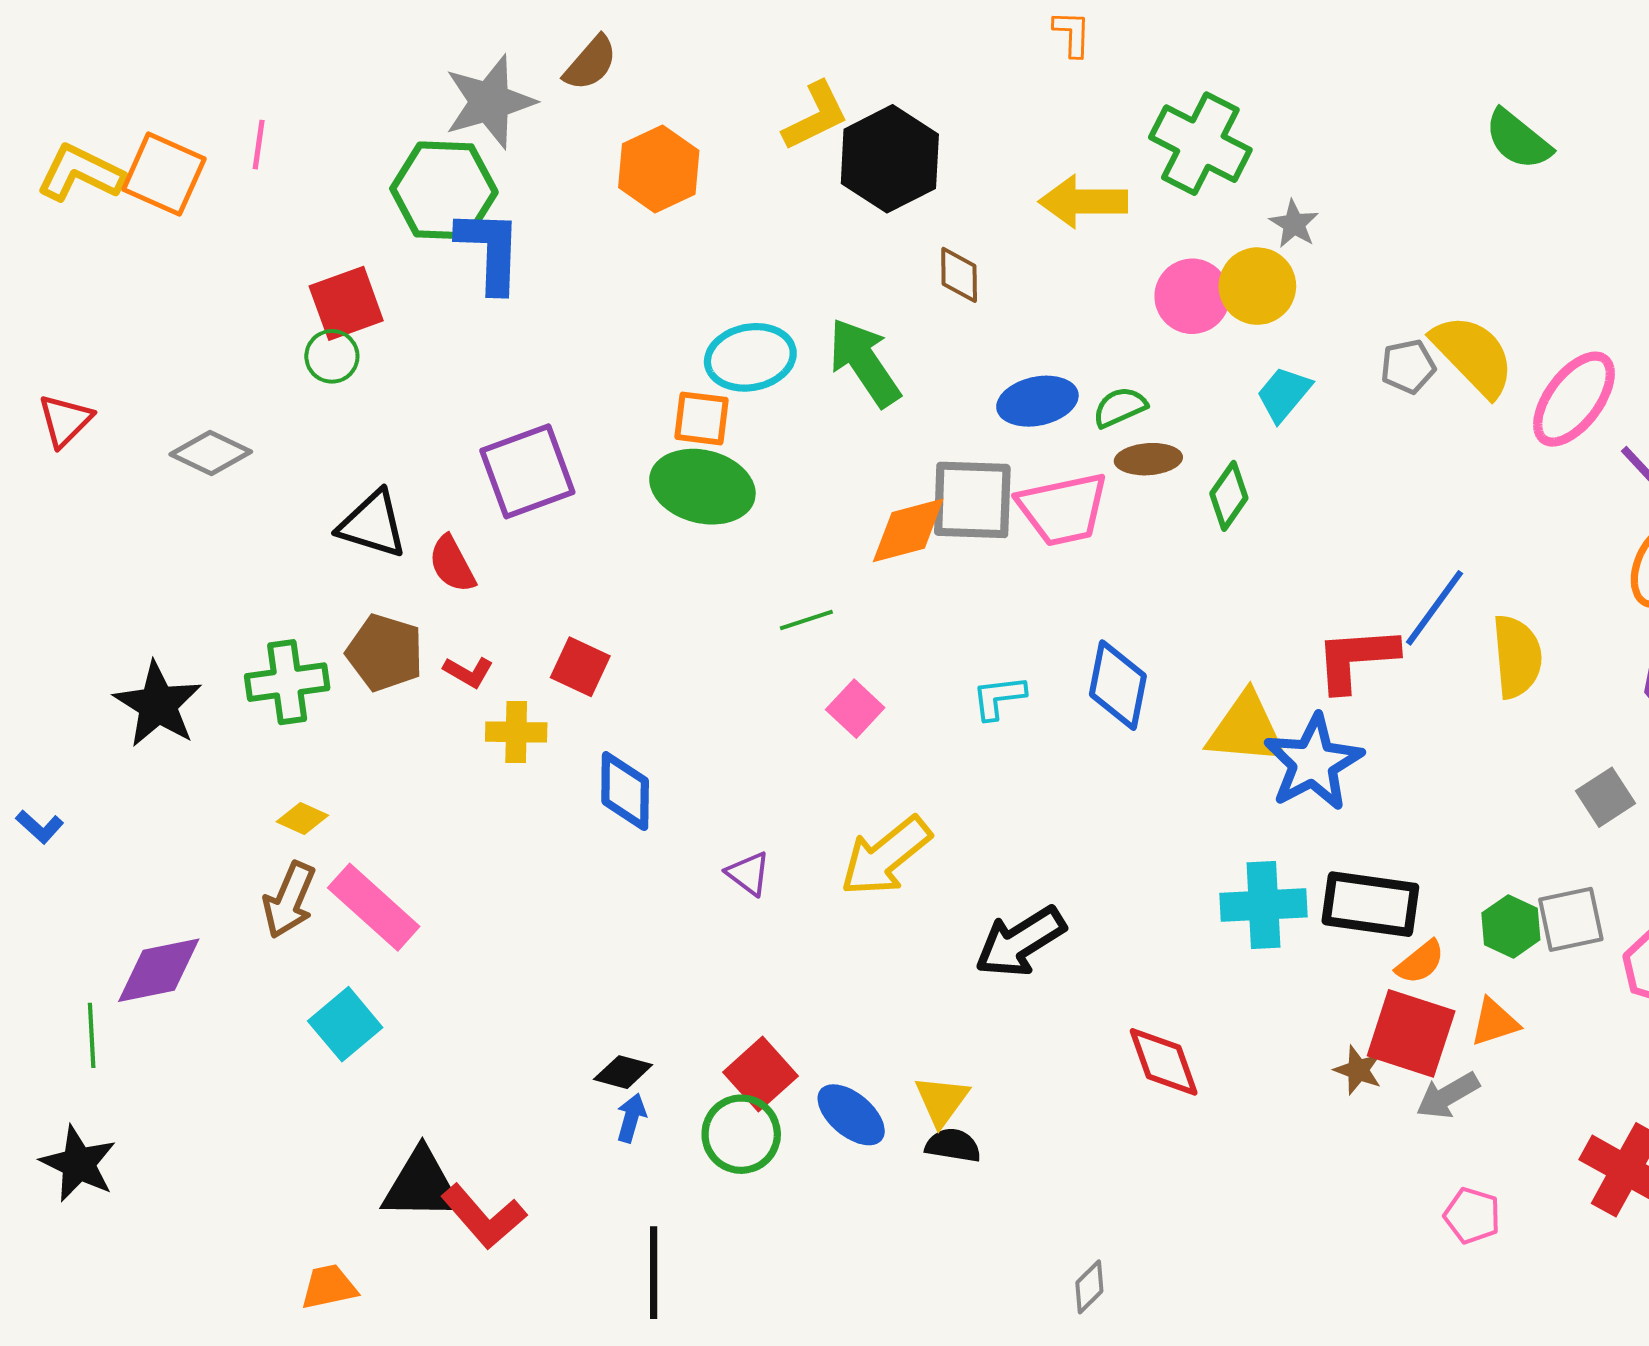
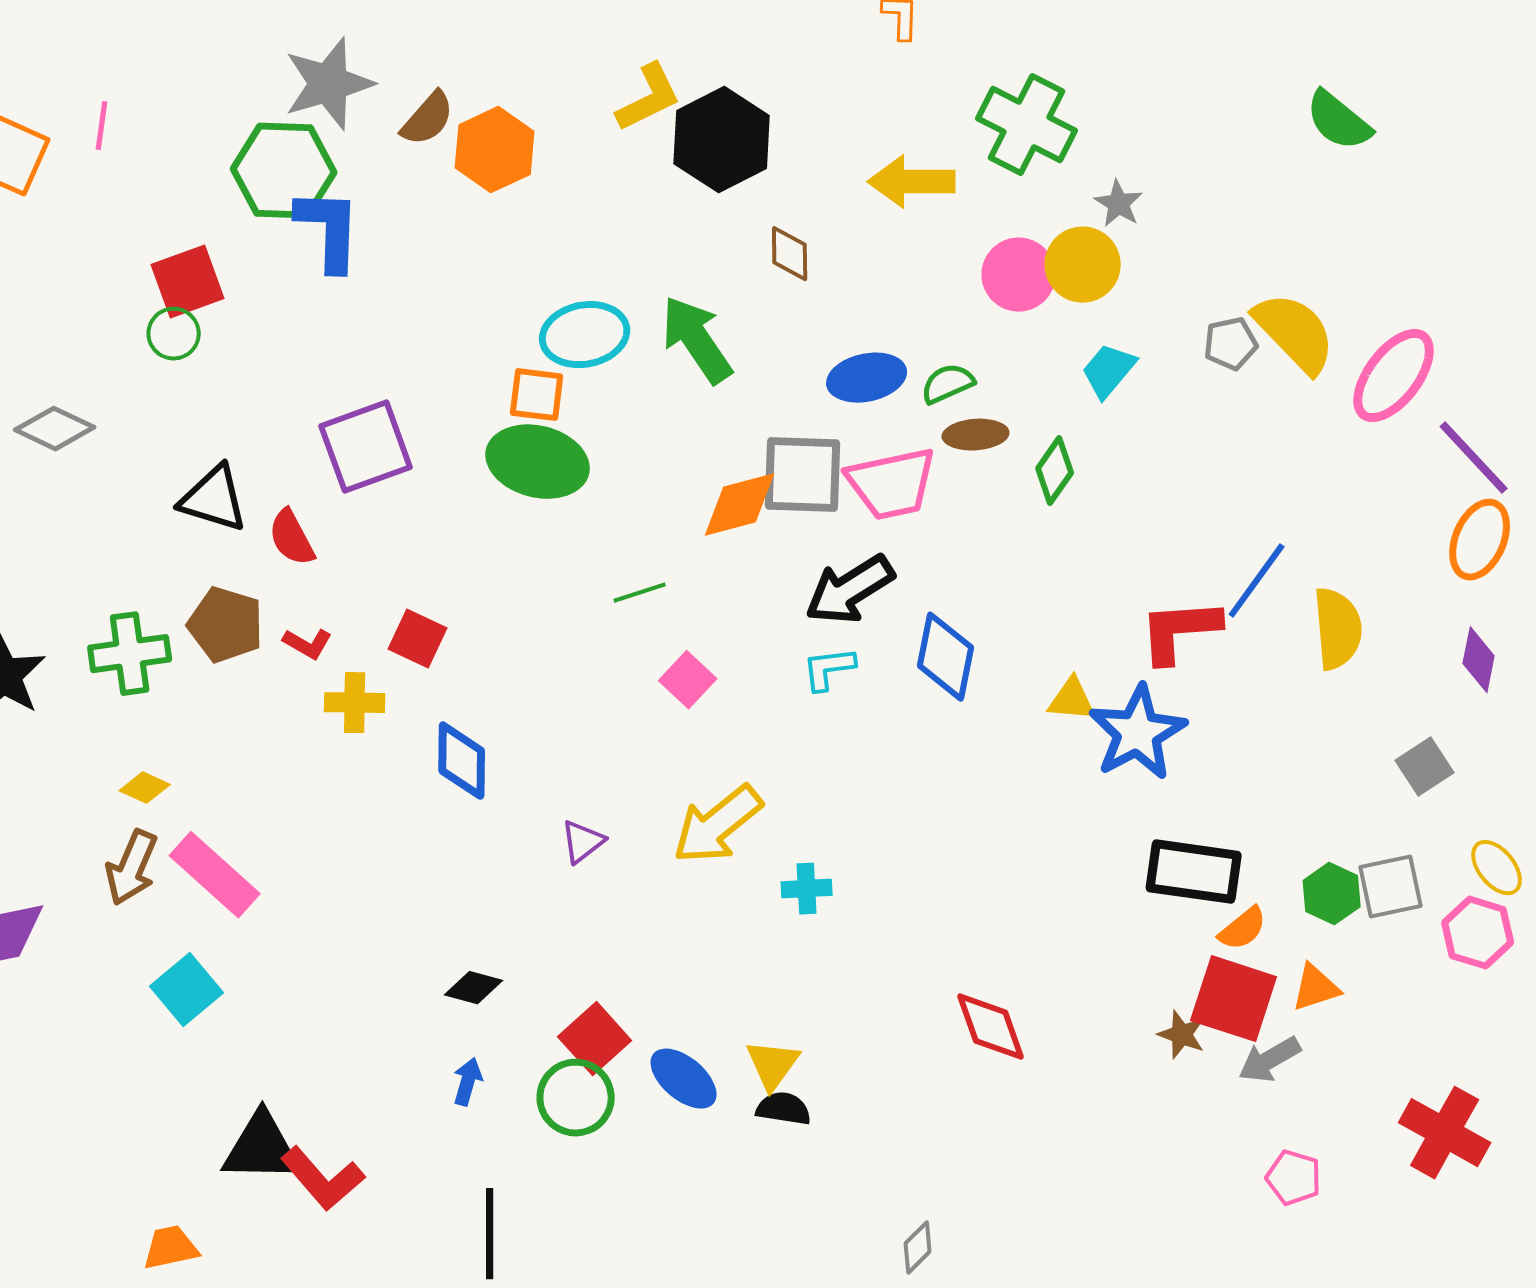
brown semicircle: (590, 63) -> (428, 119), moved
yellow triangle: (1246, 729) -> (1072, 700), size x0.6
purple triangle: (748, 874) -> (583, 842), turned 45
cyan cross: (1263, 905) -> (807, 889), moved, size x0.6
black arrow: (1020, 942) -> (850, 590), moved
black diamond: (623, 1072) -> (474, 988), moved

